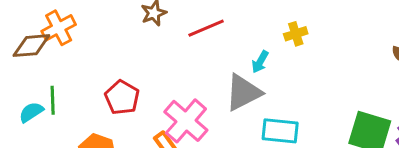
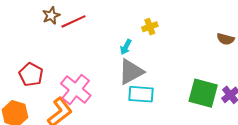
red line: (206, 28) -> (73, 21), moved
gray triangle: (243, 92) -> (131, 72), moved

